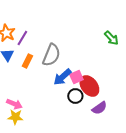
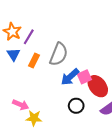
black circle: (75, 96) -> (76, 106), moved
yellow star: (15, 117) -> (34, 118), moved

